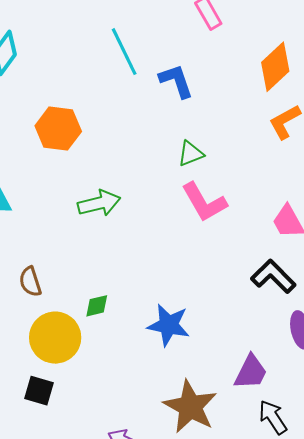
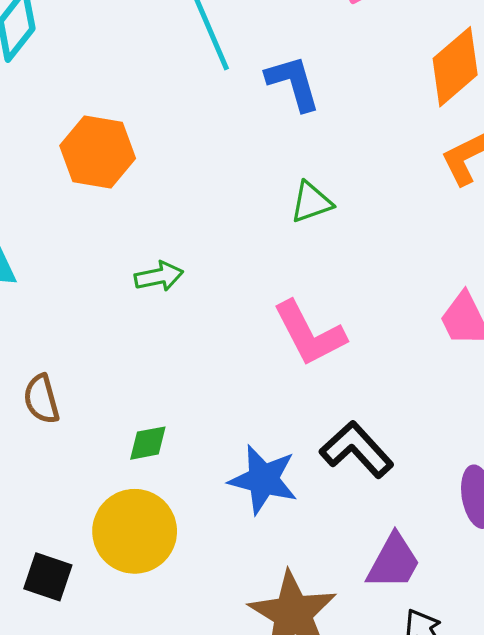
pink L-shape: (204, 202) -> (309, 333), moved
green arrow: (99, 203) -> (159, 276), size x0.7
black L-shape: (273, 276) -> (357, 449), moved
yellow circle: (55, 338) -> (135, 531), moved

